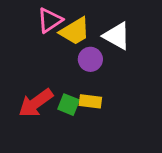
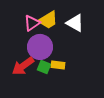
pink triangle: (50, 20) -> (32, 23), moved
purple circle: (90, 59) -> (40, 47), moved, size x1.6

